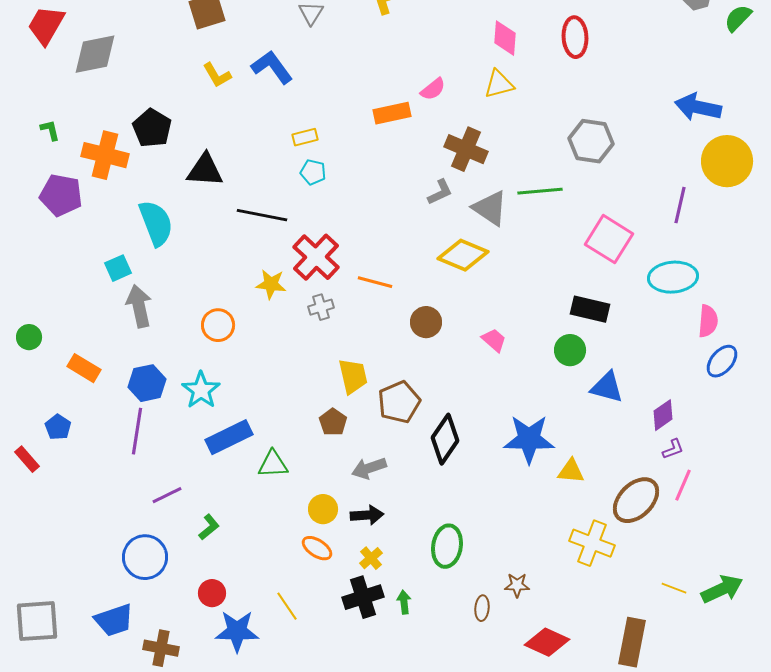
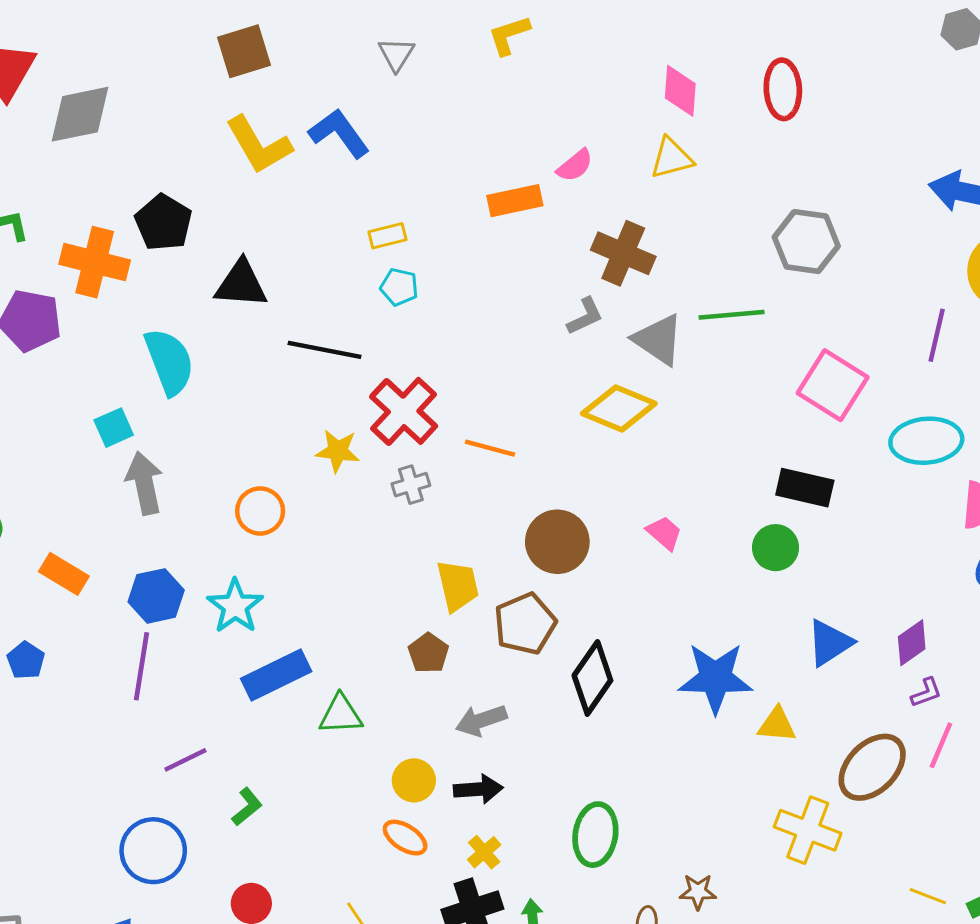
yellow L-shape: (217, 75) -> (259, 145), size x1.6
brown circle: (426, 322) -> (557, 542), moved, size x1.4
blue triangle: (607, 387) -> (830, 643), moved, turned -48

